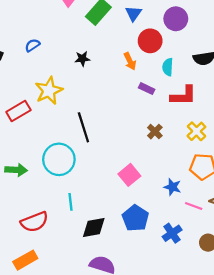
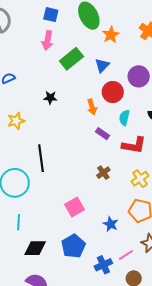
yellow star: (49, 91) -> (16, 121), size x0.7
pink line: (194, 206) -> (126, 255), moved, turned -63

